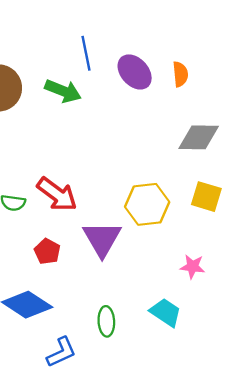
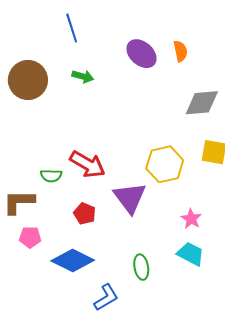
blue line: (86, 53) -> (72, 28), moved
green arrow: (63, 91) -> (83, 76), size x0.7
pink star: (192, 267) -> (191, 219), moved, turned 30

